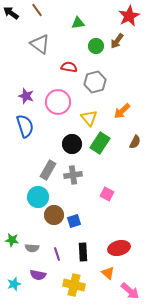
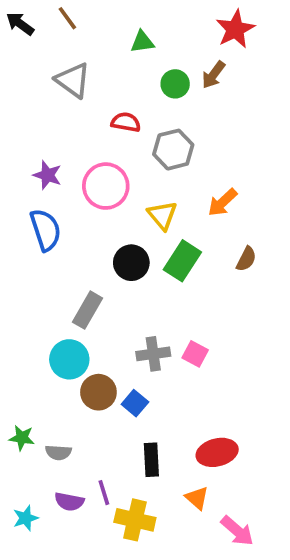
gray cross: (73, 175) -> (153, 354), moved
blue square: (74, 221) -> (135, 403), turned -32
purple line: (57, 254) -> (104, 493), moved

